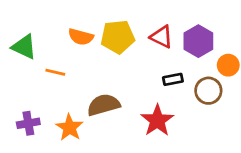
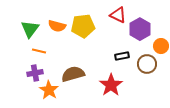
red triangle: (162, 37) -> (118, 15), moved
green triangle: (24, 47) -> (30, 29), moved, turned 42
purple cross: (28, 123) -> (35, 73), moved

